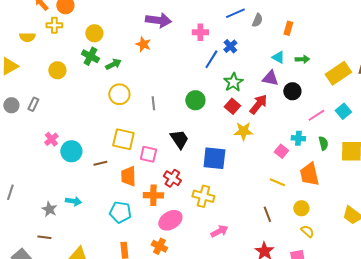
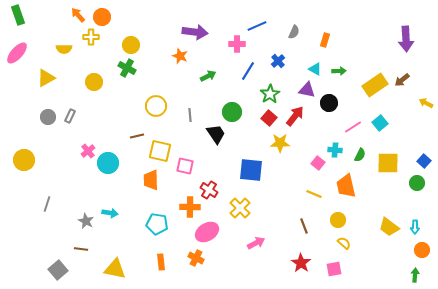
blue line: (235, 13) -> (257, 26), moved
blue cross: (230, 46) -> (278, 61), moved
green arrow: (113, 64) -> (208, 76), moved
black trapezoid: (179, 139) -> (216, 134), moved
green semicircle: (323, 143) -> (360, 155), turned 40
brown line: (100, 163) -> (137, 136), moved
orange trapezoid: (128, 176) -> (151, 180), moved
yellow cross: (203, 196) -> (240, 208), turned 30

